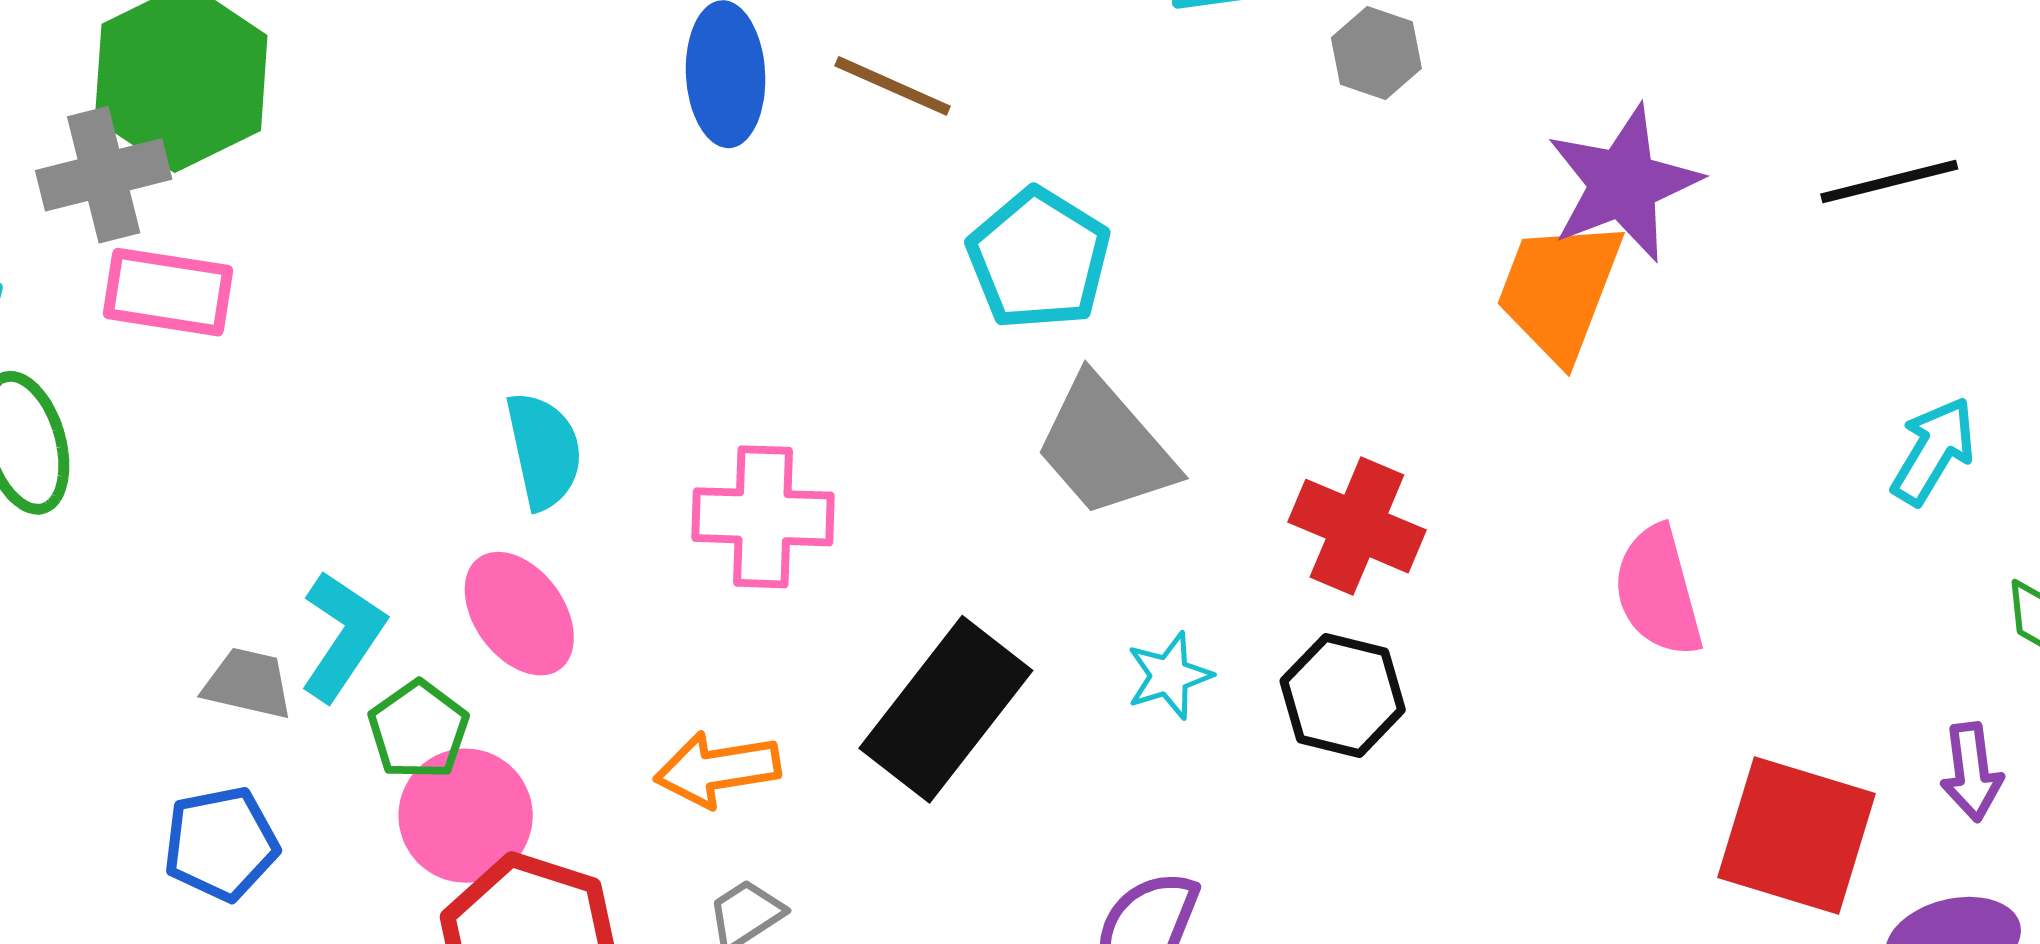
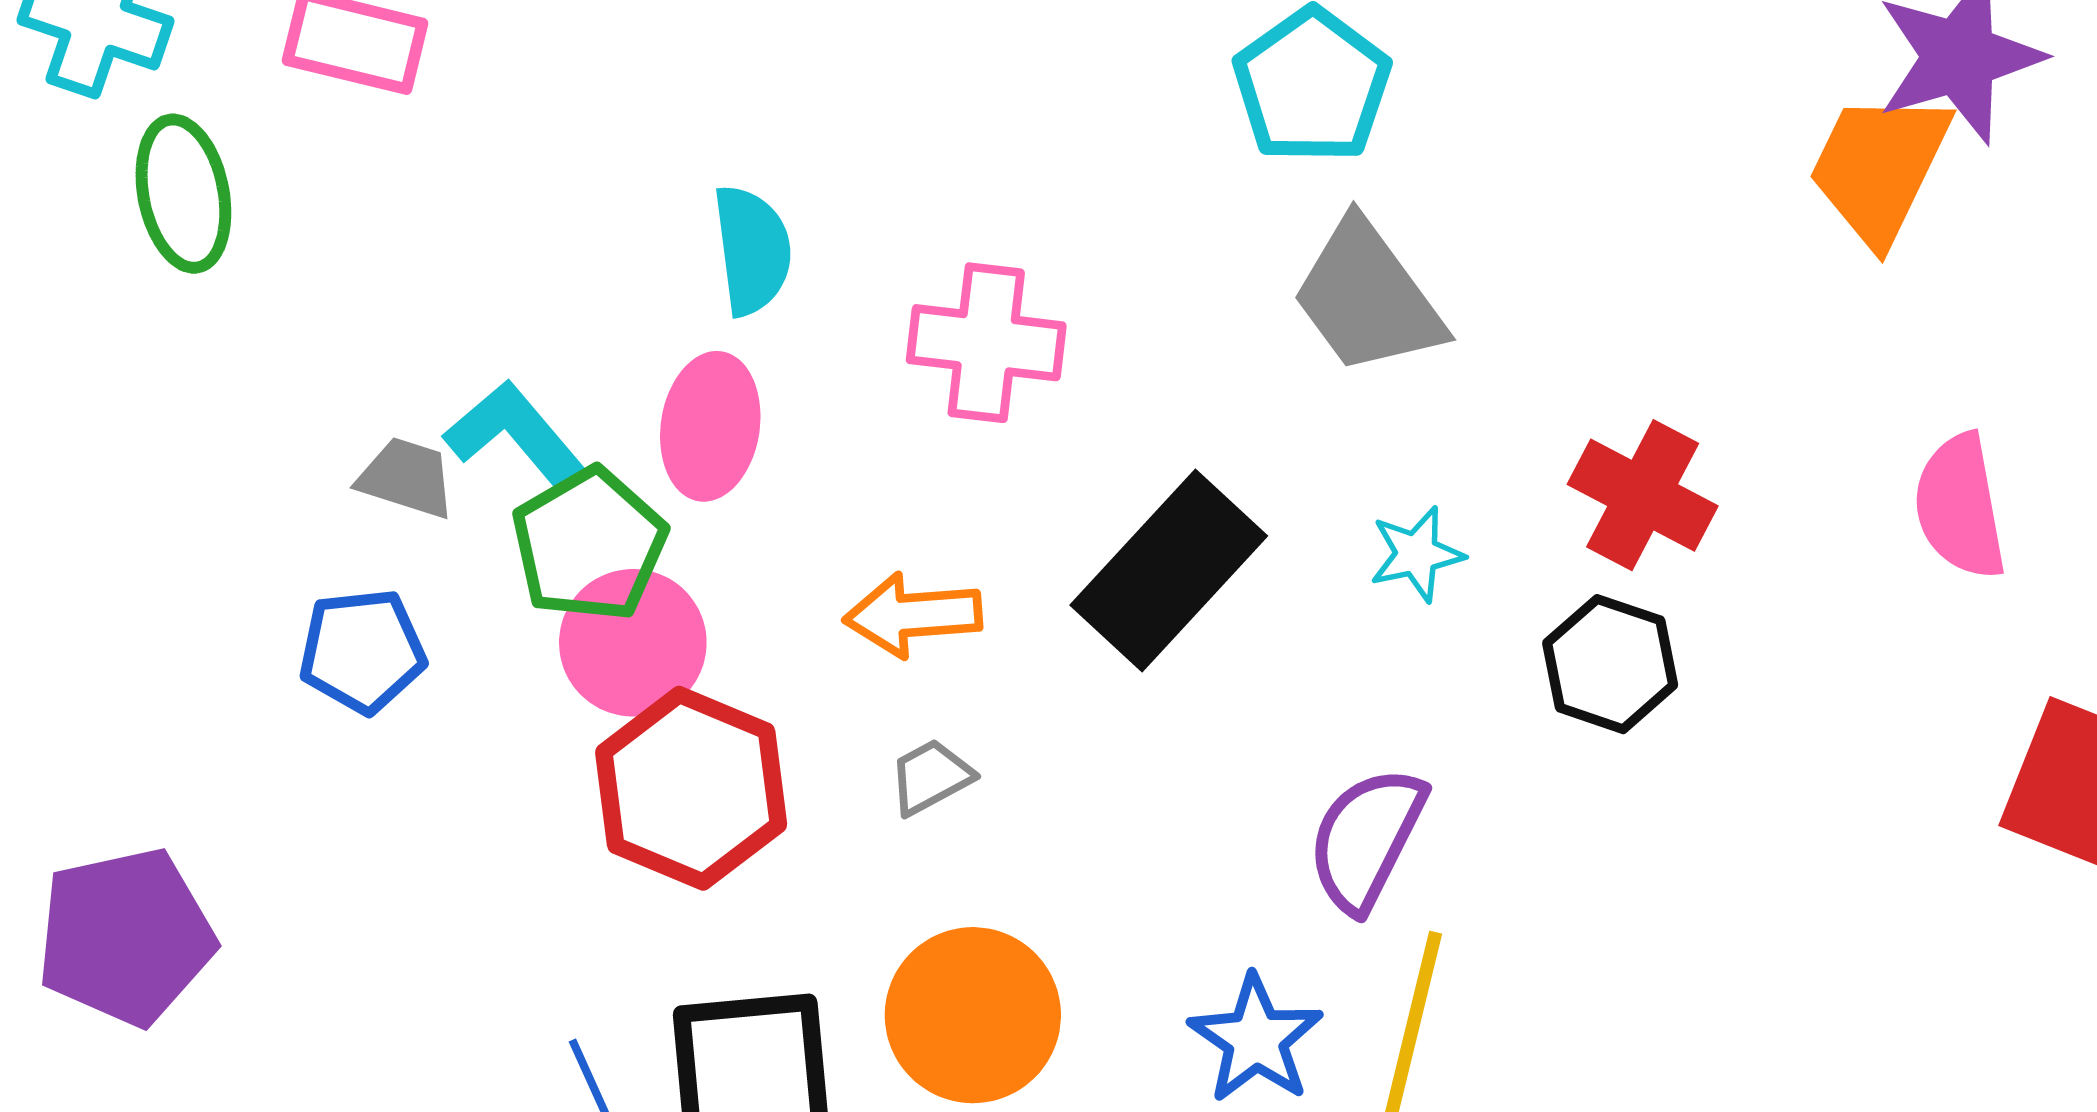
red cross: (1357, 526) -> (1643, 495), moved
pink ellipse: (519, 614) -> (710, 426), turned 40
cyan L-shape: (343, 636) -> (515, 434), turned -79
black hexagon: (1343, 695) -> (1610, 664), moved
green pentagon: (418, 730) -> (589, 545), size x1.4

